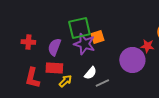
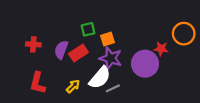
green square: (79, 28) -> (88, 29), size x0.6
purple star: (84, 44) -> (111, 58), moved
red rectangle: (54, 68) -> (78, 53), moved, turned -36
white semicircle: (90, 73) -> (100, 78), size x1.6

